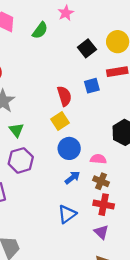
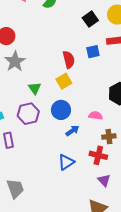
green triangle: (16, 130) -> (35, 88), moved
blue circle: (69, 148) -> (61, 110), moved
brown cross: (101, 181) -> (109, 137), moved, turned -32
purple triangle: (101, 232) -> (104, 180), moved

